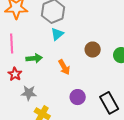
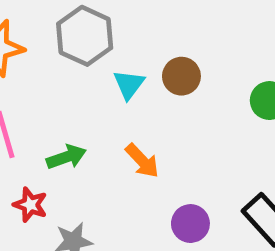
cyan triangle: (57, 34) -> (129, 84), moved
brown circle: (93, 50) -> (181, 76), moved

